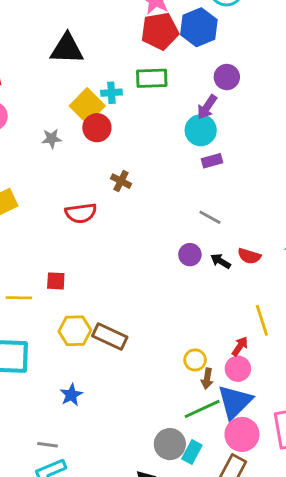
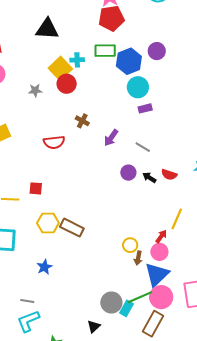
blue hexagon: (199, 27) -> (129, 61), moved
purple arrow: (207, 107) -> (111, 138), moved
yellow line: (262, 320) -> (177, 219), turned 40
green line: (202, 409) -> (140, 297), moved

